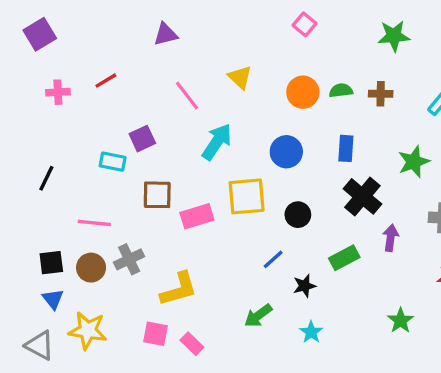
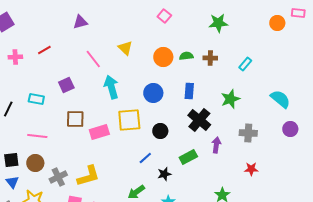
cyan arrow: (217, 142) -> (111, 87), turned -50
cyan rectangle: (113, 162) -> (36, 99), moved
gray cross: (129, 259) -> (58, 177), moved

